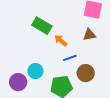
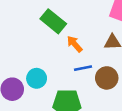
brown circle: (86, 73) -> (107, 78), moved

